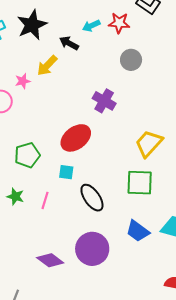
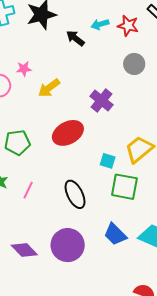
yellow arrow: (47, 66) -> (49, 88), moved
cyan square: (66, 172) -> (108, 161), moved

